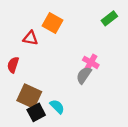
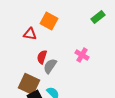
red semicircle: (13, 65) -> (42, 57), moved
gray semicircle: (84, 75) -> (50, 66), moved

